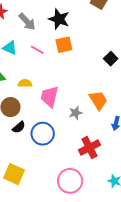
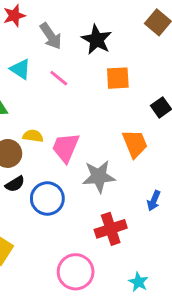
orange square: (64, 45) -> (118, 78), moved
yellow semicircle: (25, 83) -> (33, 136), moved
orange trapezoid: (98, 100) -> (135, 144), moved
gray star: (76, 113) -> (99, 176), size x1.6

